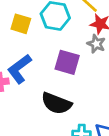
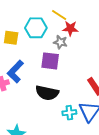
gray star: (96, 44) -> (60, 42), moved

